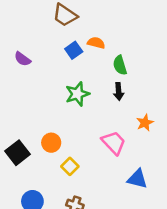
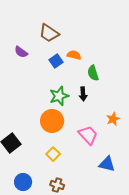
purple semicircle: (22, 59) -> (21, 52), moved
black arrow: (119, 91) -> (83, 94), moved
orange circle: (51, 143) -> (52, 121), moved, size x1.5

